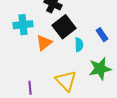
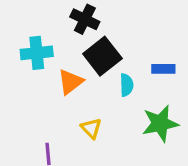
blue rectangle: (102, 35) -> (163, 69), turned -56
yellow triangle: (66, 81) -> (91, 128), moved, size x0.6

